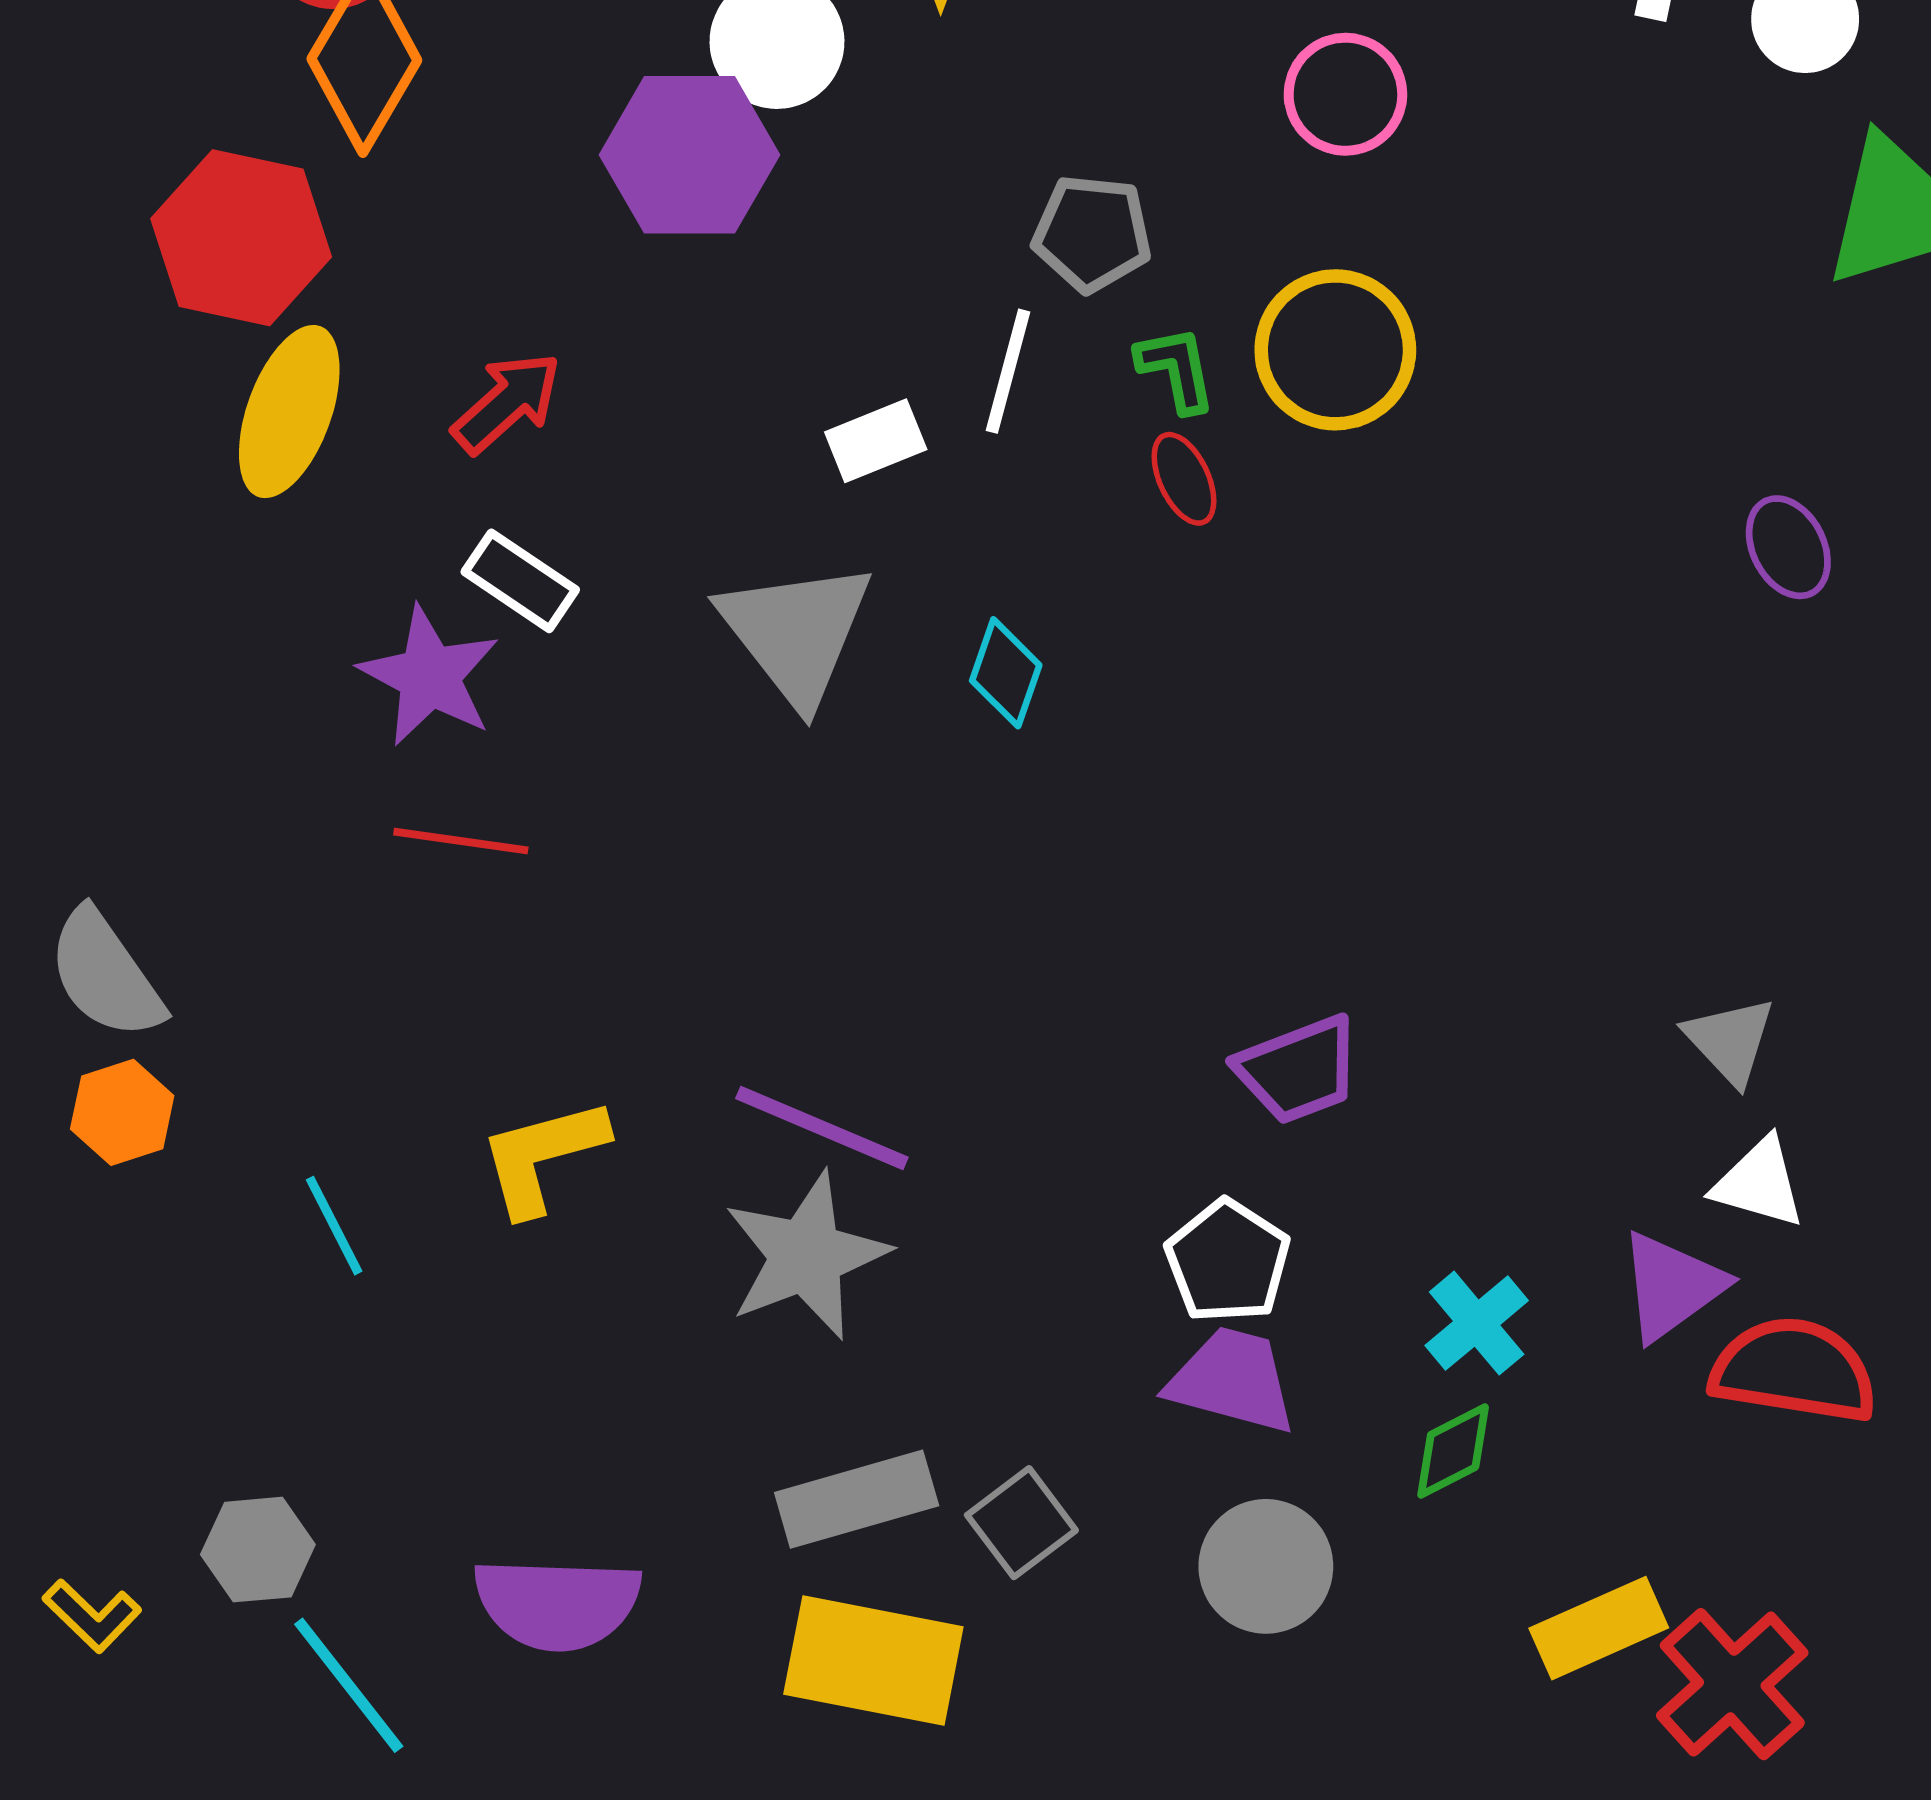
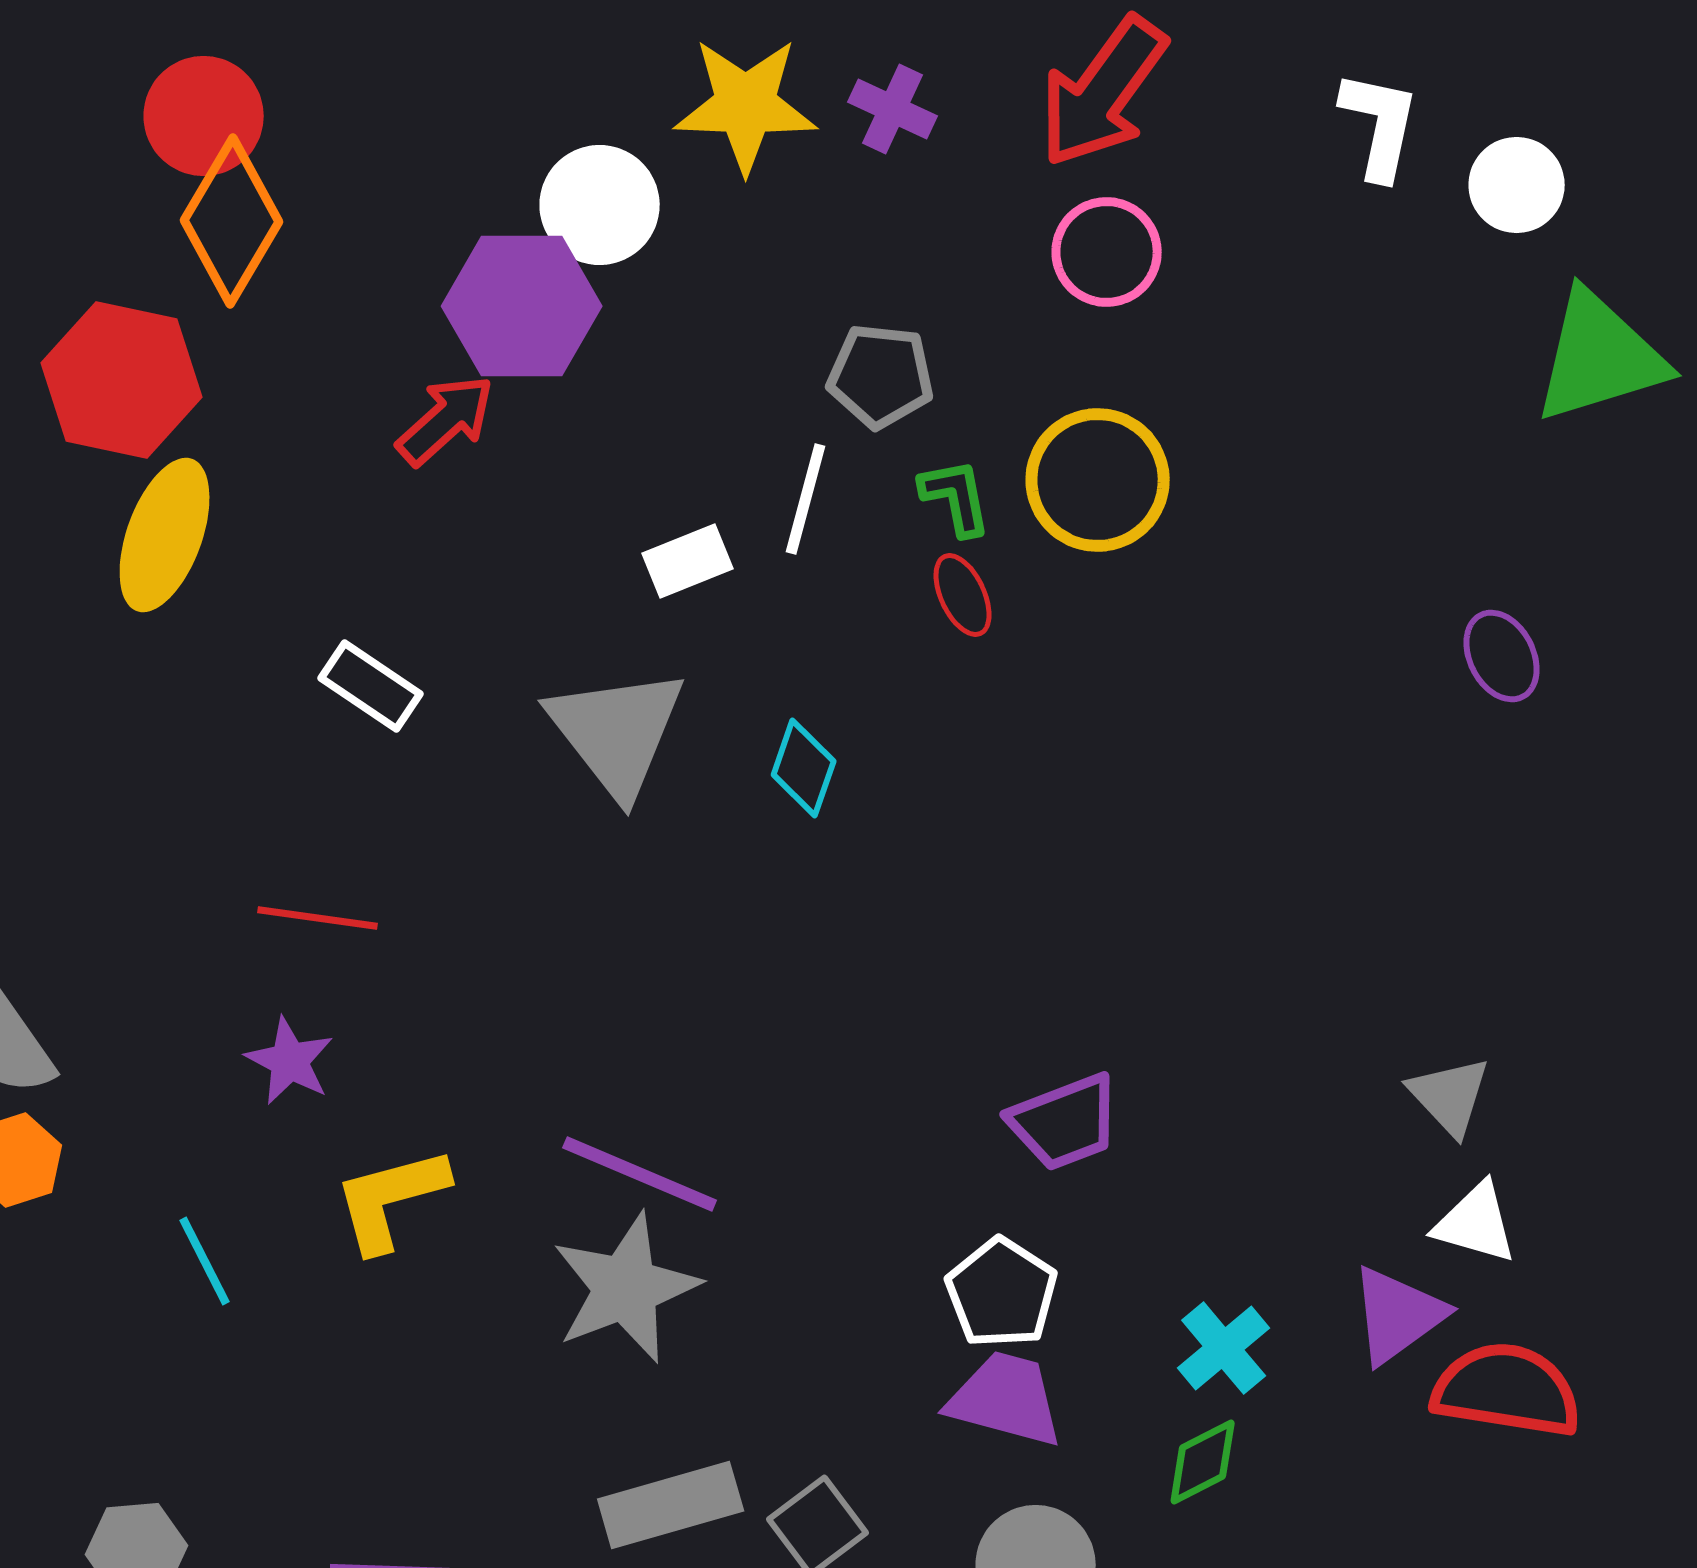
red arrow: (507, 403) -> (446, 420), moved
purple star: (429, 676) -> (290, 1061), moved, size x0.7

